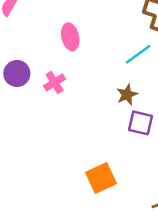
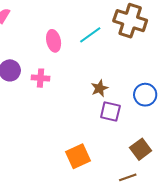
cyan line: (138, 54) -> (90, 35), moved
pink cross: (55, 82) -> (41, 78), turned 36

